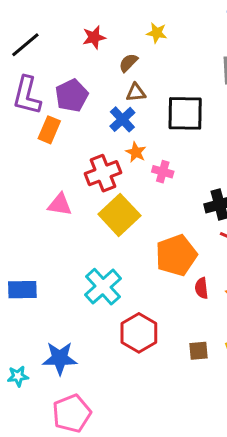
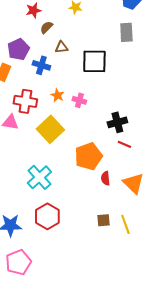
brown semicircle: (128, 63) -> (46, 27), moved
blue cross: (122, 119) -> (41, 65), moved, turned -30
orange star: (136, 152) -> (57, 95), moved
red cross: (103, 173) -> (25, 101), moved, turned 30
red hexagon: (139, 333) -> (47, 216), moved

